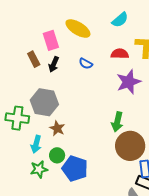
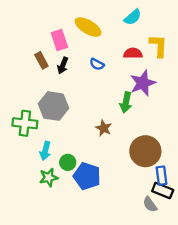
green arrow: (117, 122) -> (126, 102), moved
brown star: (57, 128) -> (104, 128), moved

